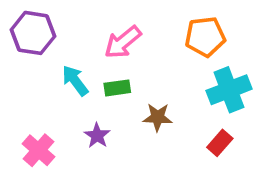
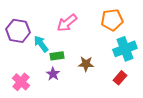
purple hexagon: (33, 33) -> (18, 31), moved
green rectangle: (117, 88) -> (57, 56), moved

